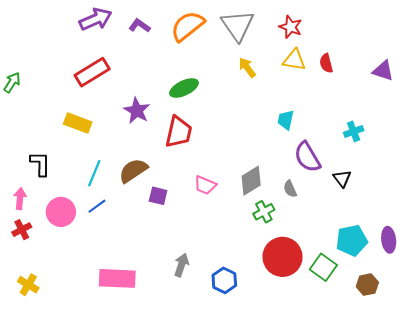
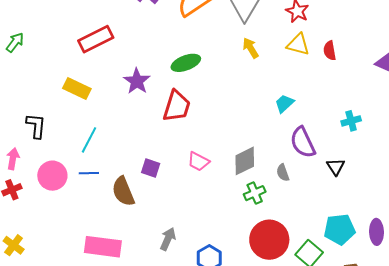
cyan trapezoid: (286, 120) -> (284, 103), turned 30
brown semicircle: (133, 171) -> (123, 191), moved, turned -84
blue line: (97, 206) -> (89, 173), turned 30

